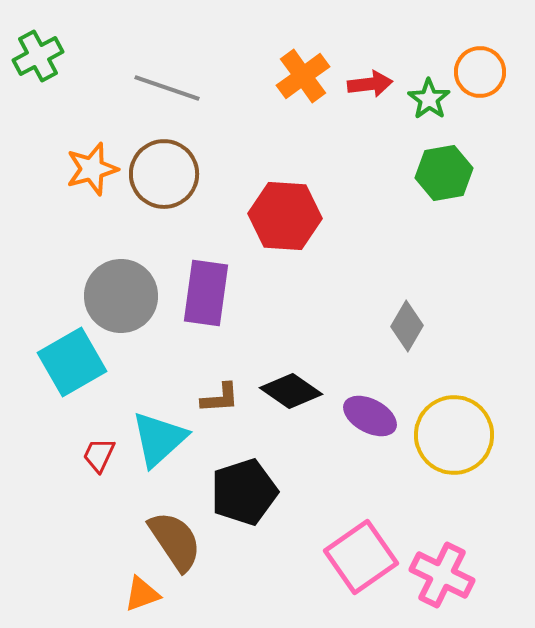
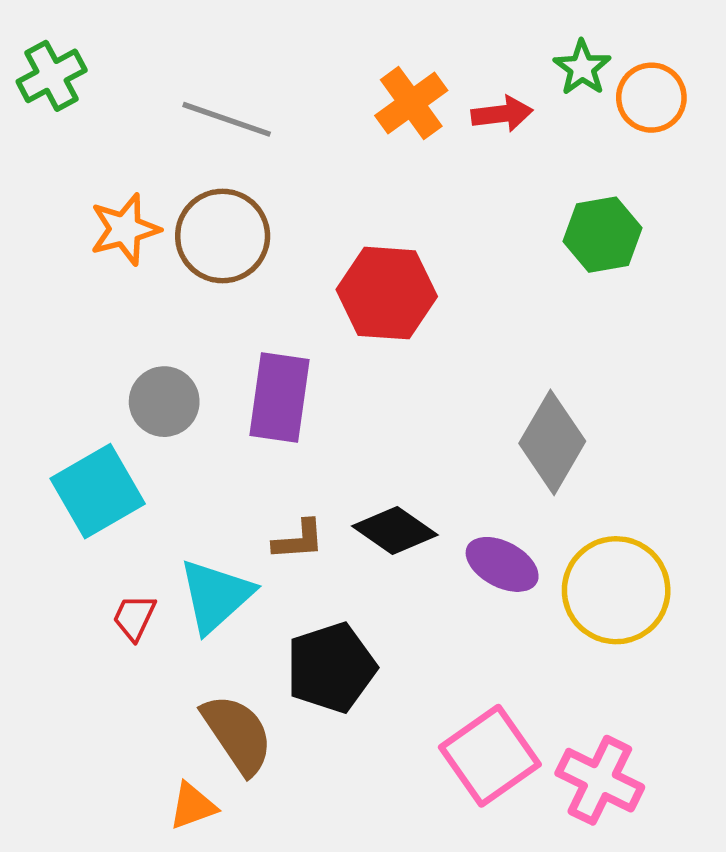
green star: (429, 99) -> (582, 68), moved
gray circle: (121, 296) -> (164, 402), size x0.7
gray diamond: (407, 326) -> (552, 442), size x1.5

